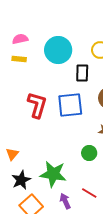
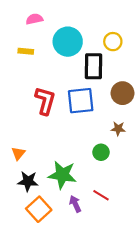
pink semicircle: (20, 39) -> (34, 19), moved
black rectangle: (82, 73) -> (93, 66), size x1.4
black star: (21, 180) -> (28, 181), turned 30

